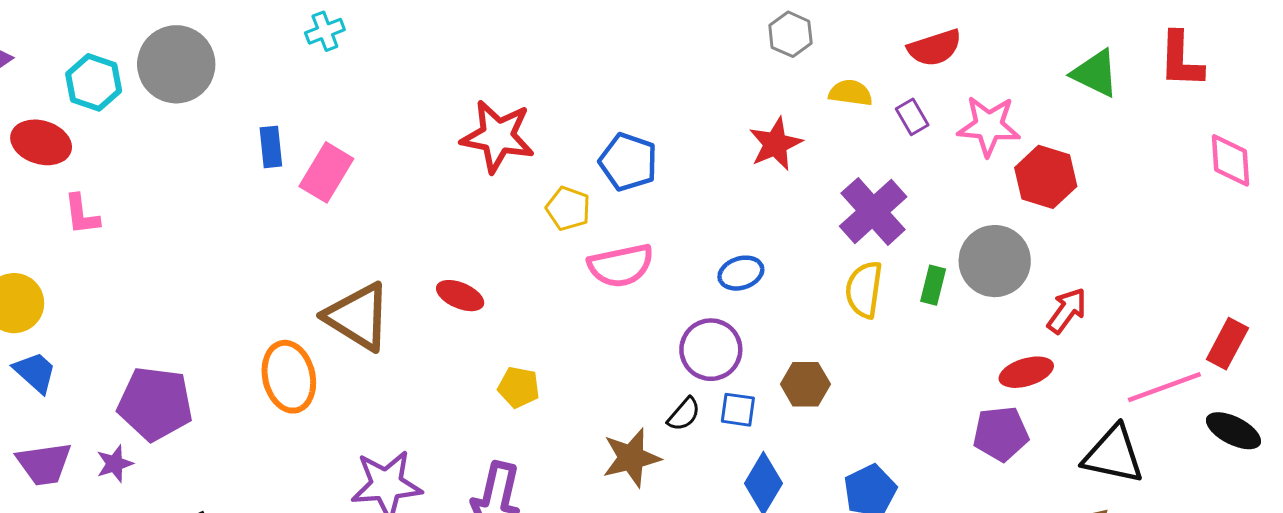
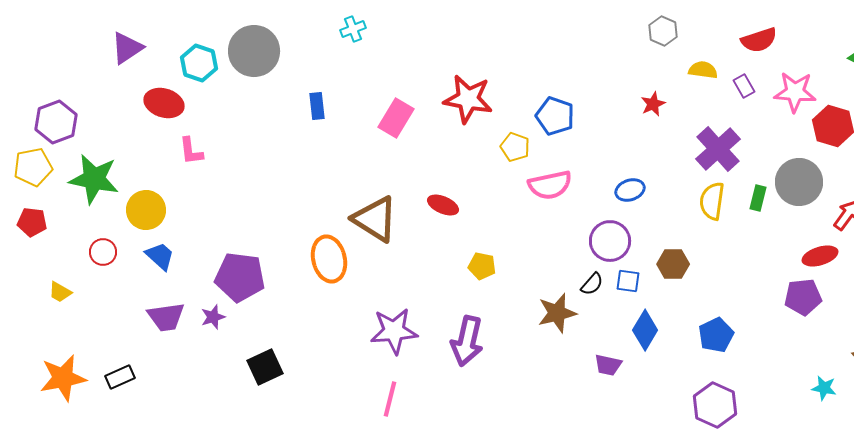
red star: (775, 144) -> (653, 104), size x0.7
pink rectangle: (326, 172) -> (396, 118), moved

